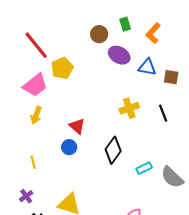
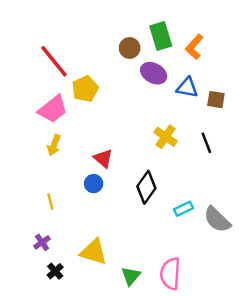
green rectangle: (125, 24) -> (161, 36), size x1.6
yellow cross: (129, 108) -> (166, 137), turned -36

